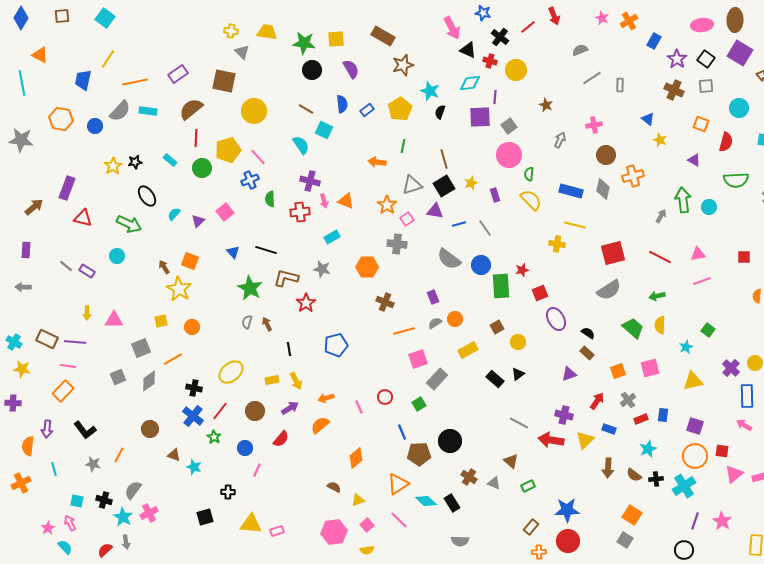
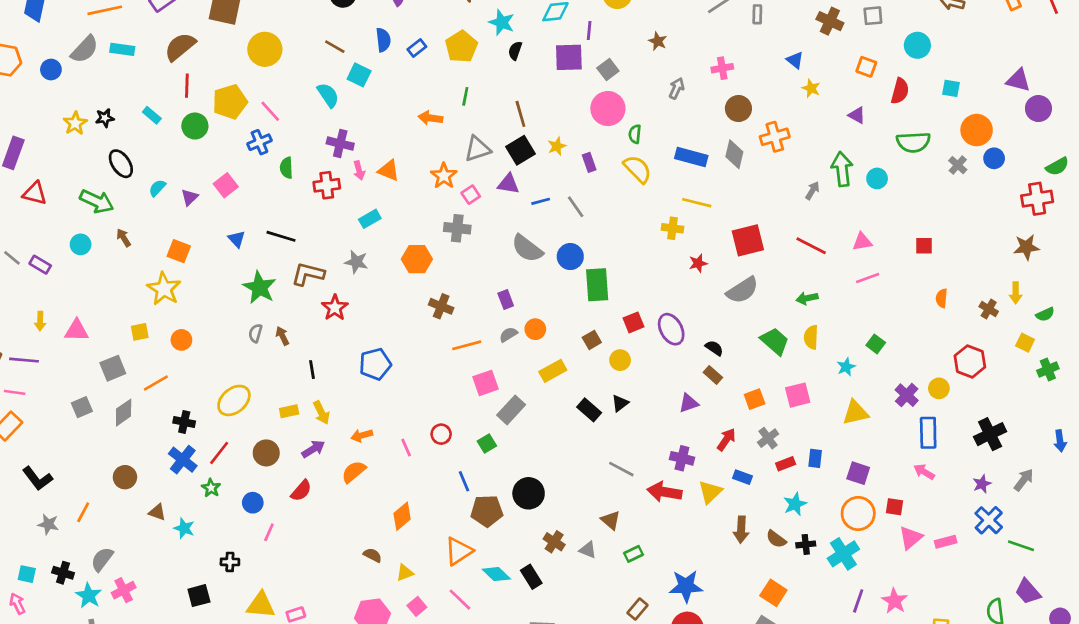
brown arrow: (164, 267) -> (124, 238), moved
red star: (522, 270) -> (698, 263), moved
red square: (540, 293) -> (634, 322), moved

